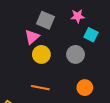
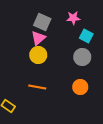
pink triangle: (32, 37) -> (38, 38), moved
gray circle: (75, 54) -> (82, 57), moved

